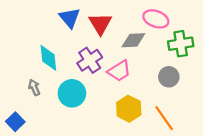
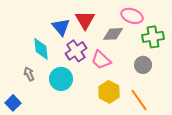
blue triangle: (70, 18) -> (61, 27), moved
pink trapezoid: (119, 71) -> (101, 60), turned 75

